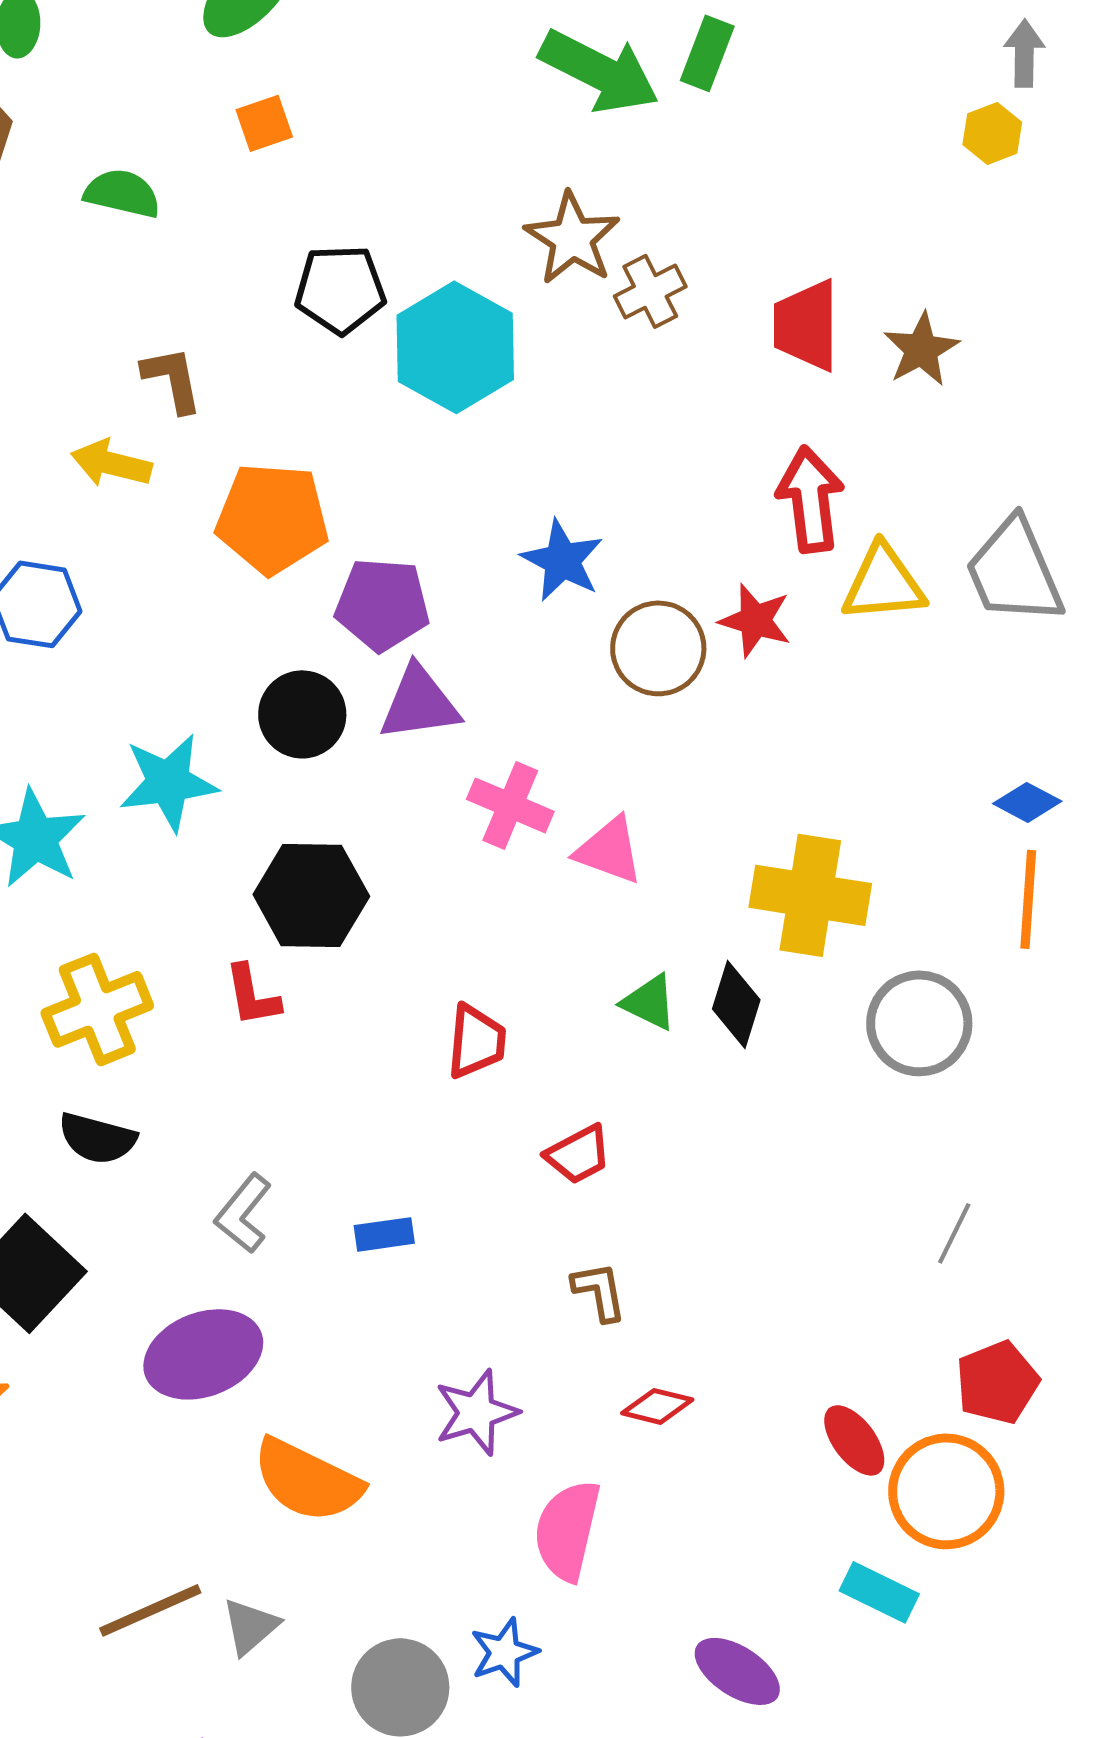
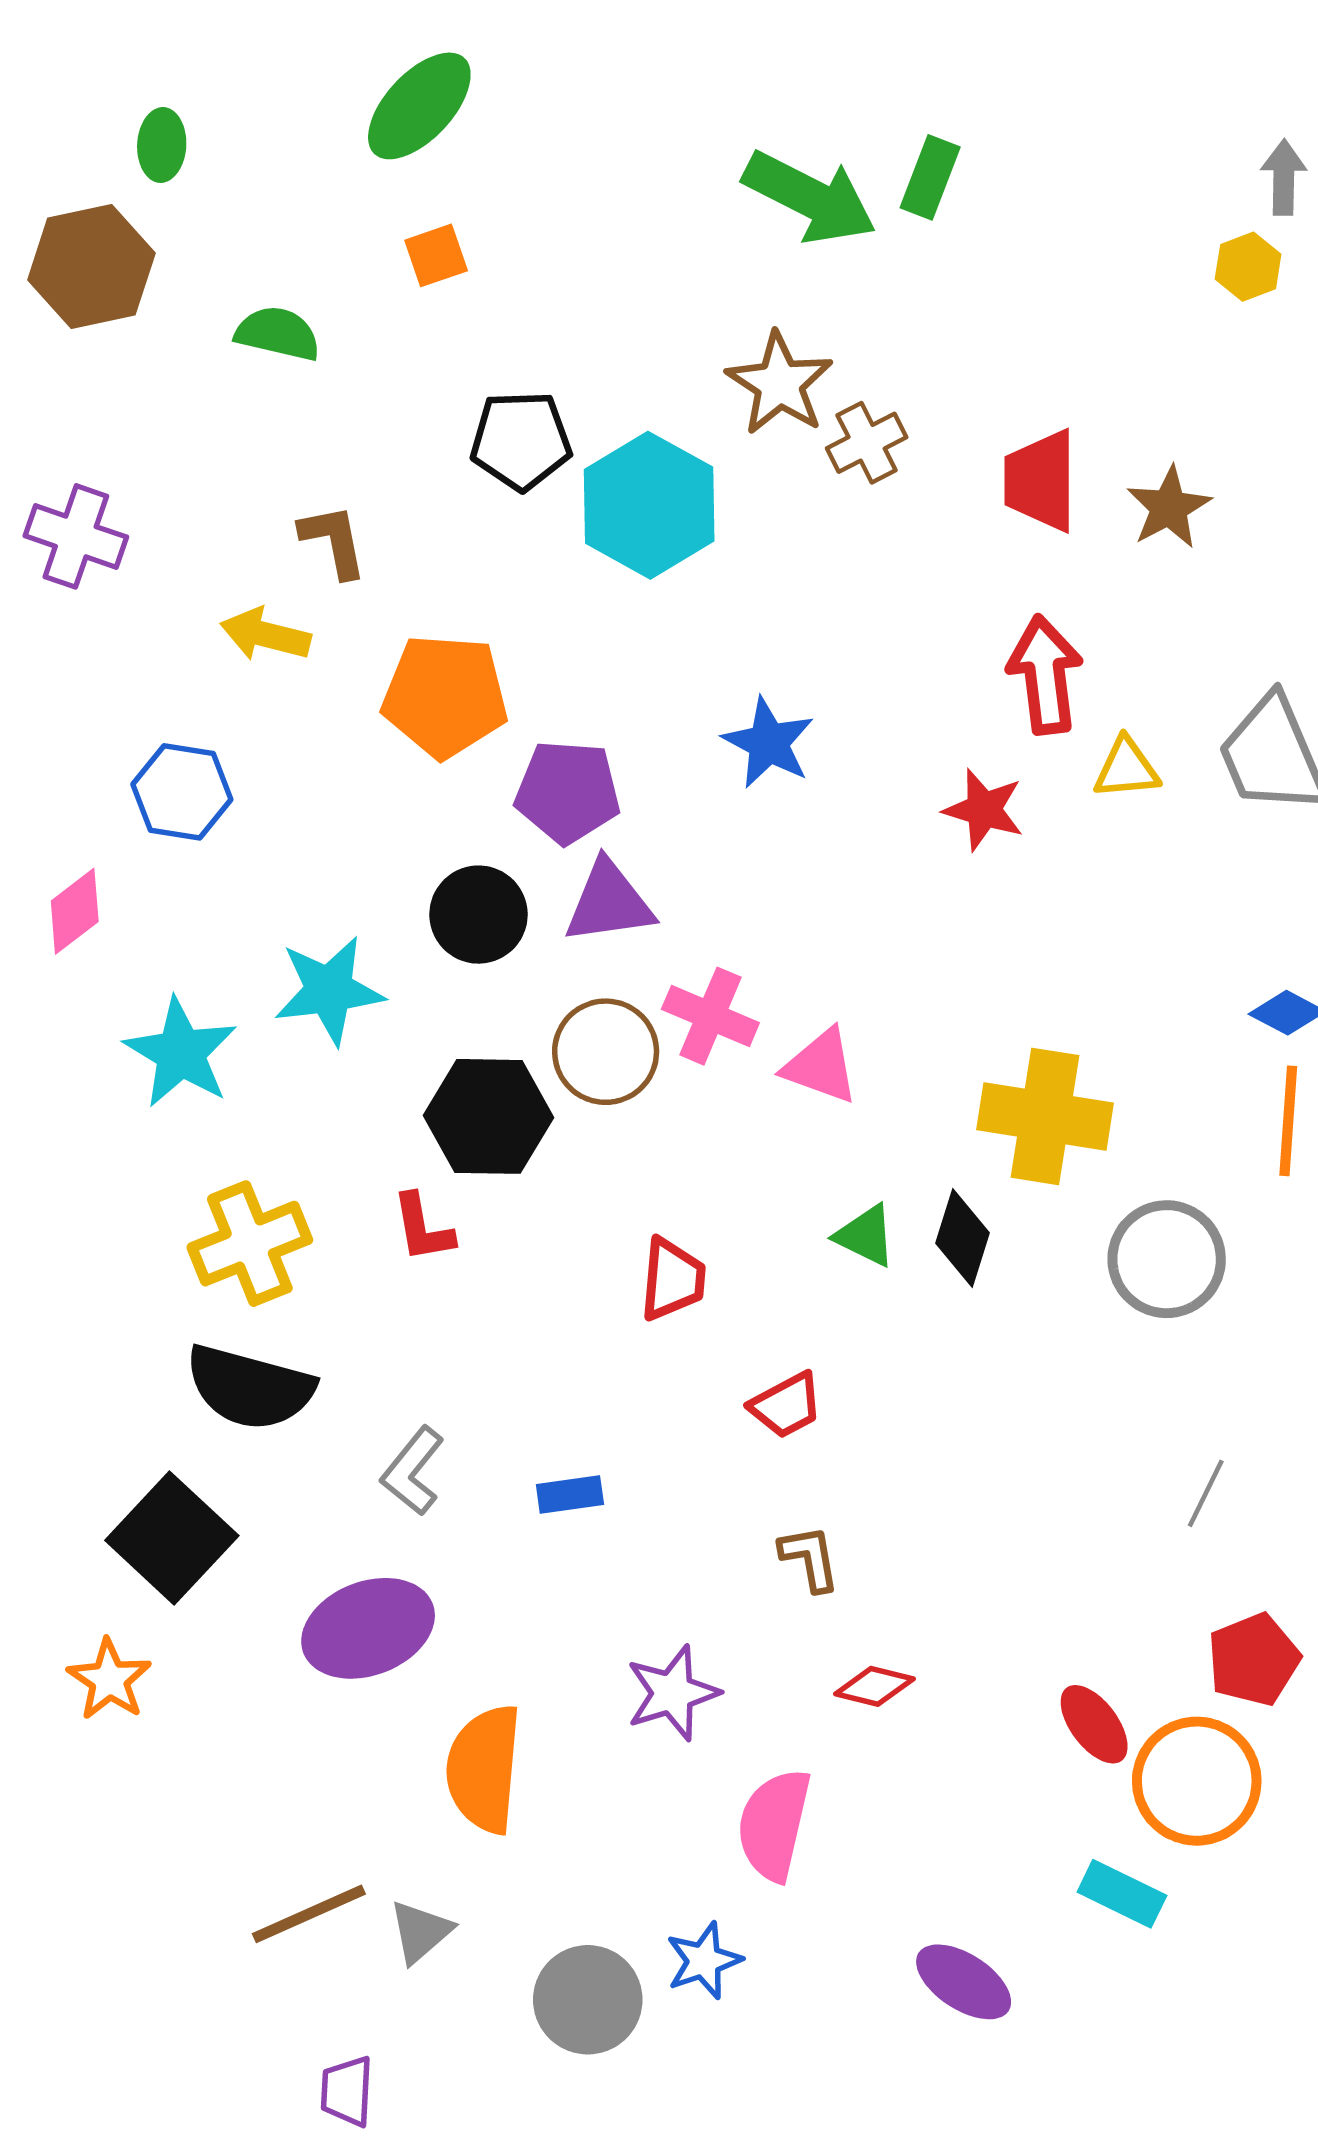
yellow triangle: (883, 583) -> (1126, 768), size x0.7
brown circle: (658, 648) -> (606, 1052), moved
black semicircle: (97, 1138) -> (250, 1387), size x1.5
orange semicircle: (307, 1480) -> (484, 1769), turned 69

